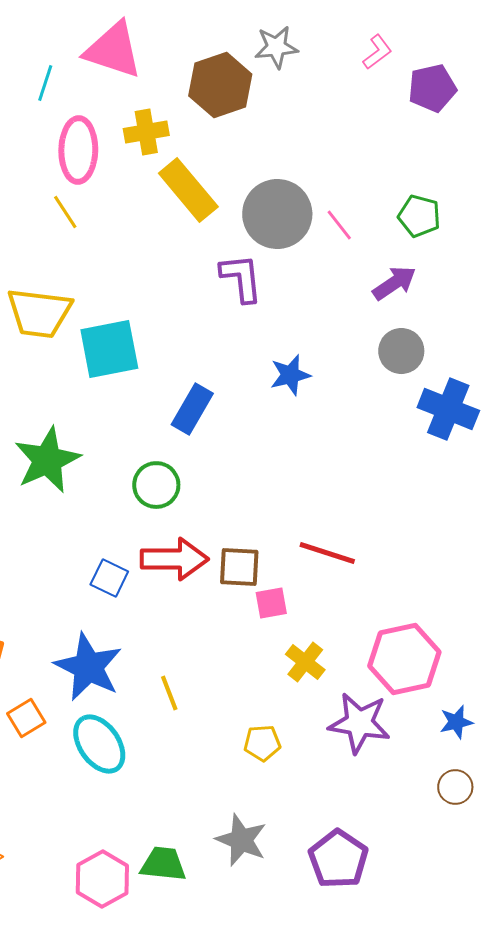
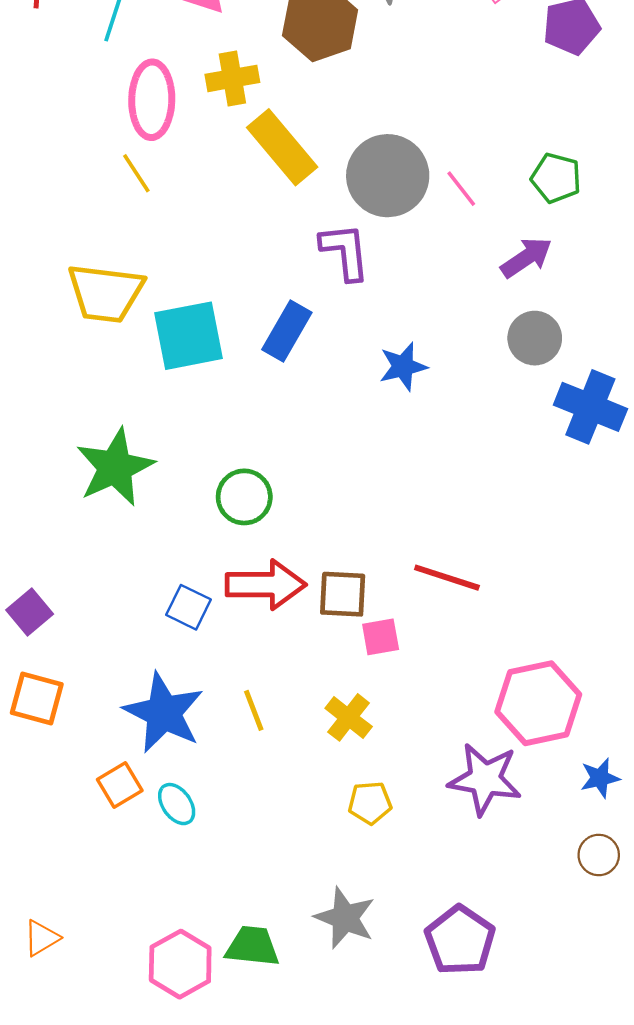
blue rectangle: (192, 409) -> (287, 331), moved
yellow cross: (305, 662) -> (349, 717), moved
yellow line: (169, 693) -> (254, 710), moved
orange square: (26, 718) -> (120, 785), moved
cyan ellipse: (99, 744) -> (177, 804), size x0.6

